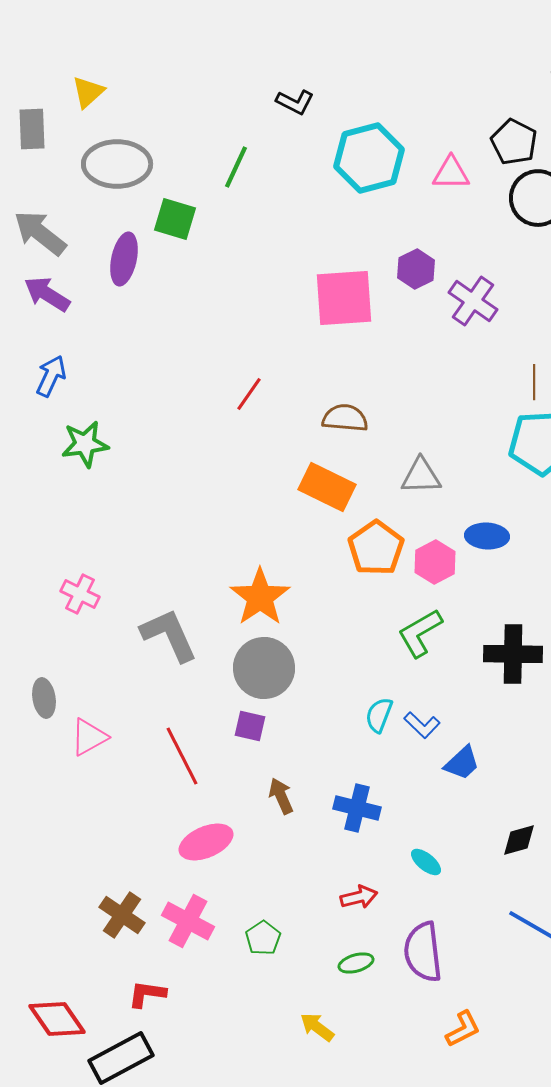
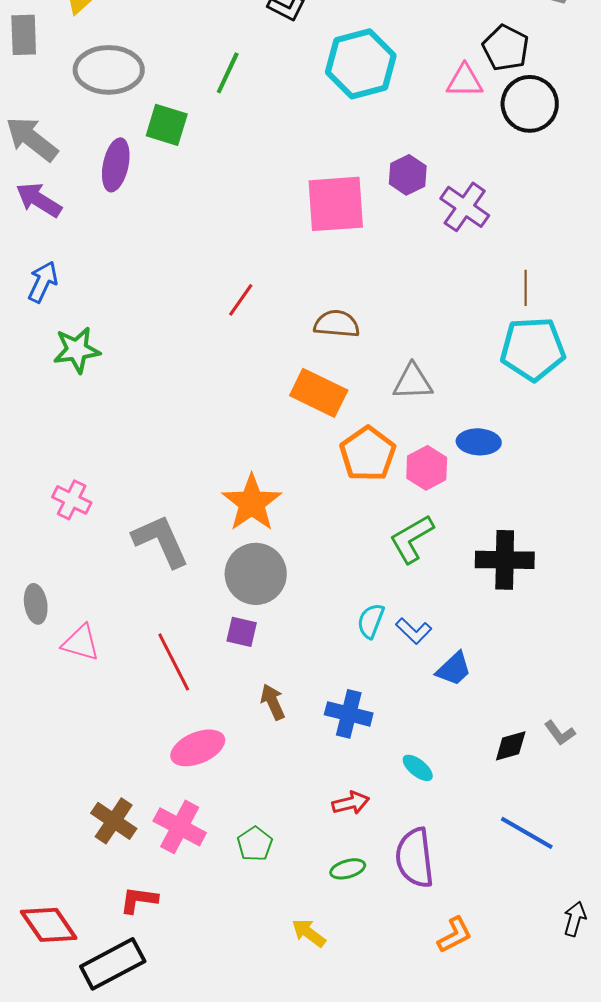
pink triangle: (451, 173) -> (465, 81), moved
pink triangle: (89, 737) -> (81, 643), turned 45

